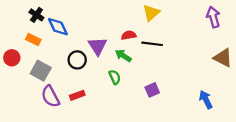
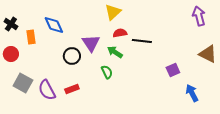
yellow triangle: (151, 13) -> (113, 12), moved
black cross: (36, 15) -> (11, 24), moved
orange rectangle: (33, 40) -> (31, 37), turned 56
gray square: (41, 71) -> (23, 83), moved
purple square: (152, 90) -> (173, 70), moved

